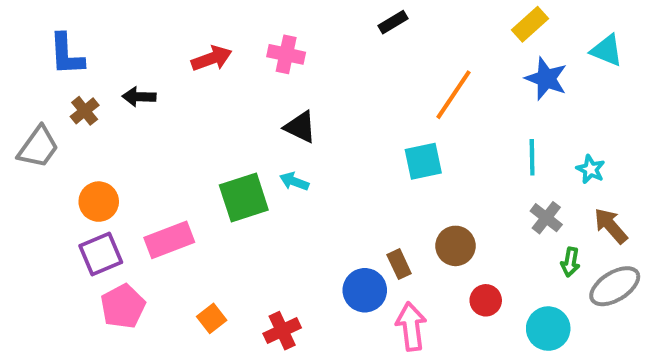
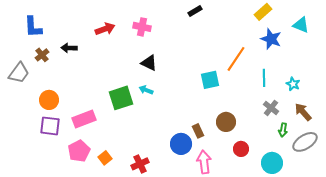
orange line: (453, 95) -> (236, 59), moved
purple square: (101, 254) -> (50, 126), turned 30
pink pentagon: (123, 306) -> (79, 151), moved

